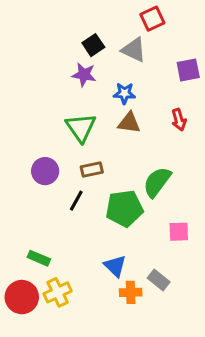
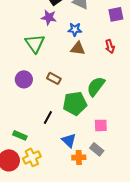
green triangle: (81, 128) -> (35, 43), moved
brown rectangle: (92, 170) -> (54, 78), turned 40
black line: (76, 201) -> (48, 117), moved
pink square: (179, 232) -> (101, 125), moved

